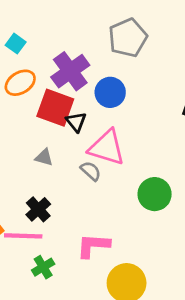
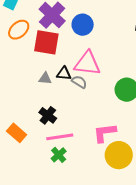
black triangle: (76, 122) -> (64, 74), moved, turned -35
pink line: (23, 236) -> (60, 137), moved
pink L-shape: (93, 246) -> (105, 133), moved

